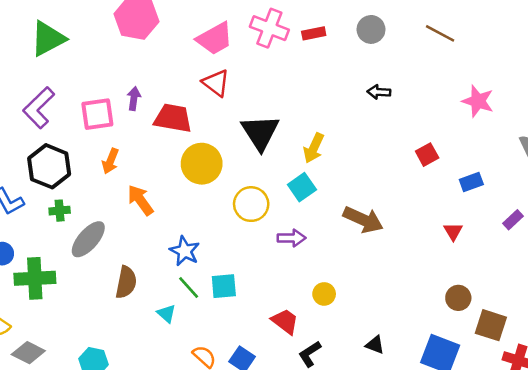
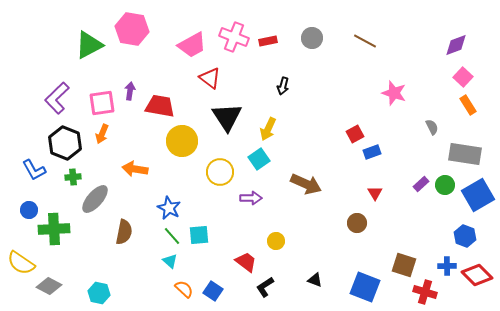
green triangle: (48, 39) -> (89, 45), moved
red triangle: (216, 83) -> (210, 78), moved
black arrow: (379, 92) -> (283, 86), moved, turned -78
orange arrow: (110, 161) -> (102, 134), moved
blue rectangle: (471, 182) -> (372, 152), moved
orange arrow: (140, 200) -> (135, 169), turned -45
brown circle: (458, 298) -> (357, 223), moved
cyan triangle: (166, 314) -> (170, 261), moved

